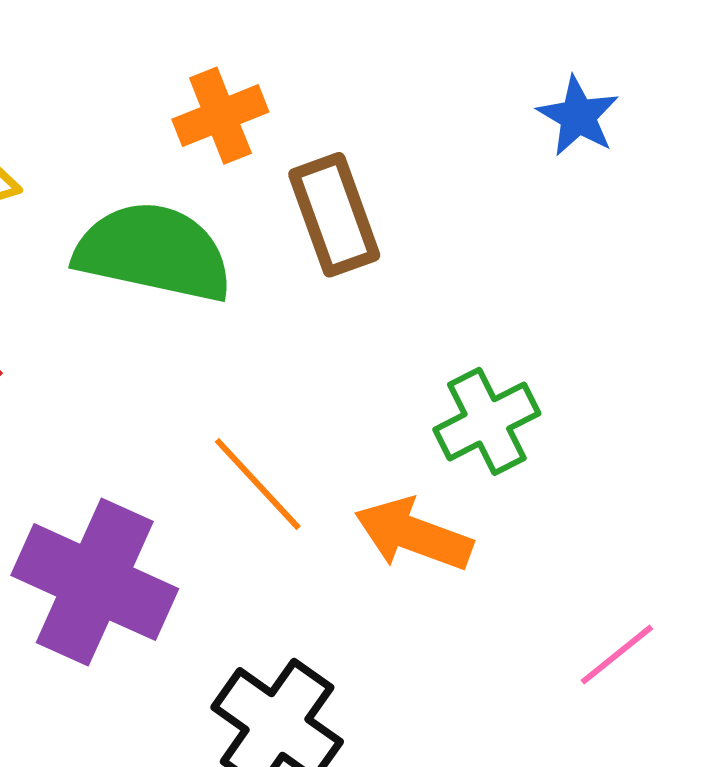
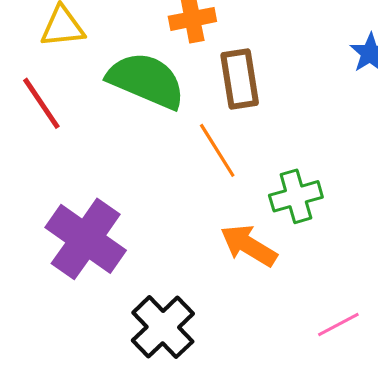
orange line: (258, 484) -> (217, 150), moved

